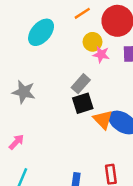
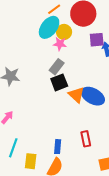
cyan ellipse: (41, 32) -> (49, 27), moved
pink star: (101, 55) -> (60, 44), moved

